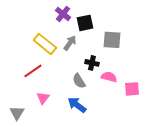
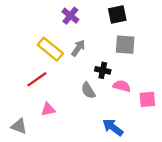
black square: (85, 23) -> (117, 15), moved
pink triangle: (43, 98) -> (48, 109), turned 40
blue arrow: (77, 105) -> (113, 127), moved
gray triangle: (17, 113) -> (19, 126), turned -42

